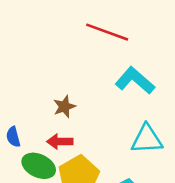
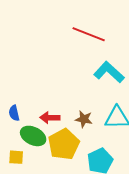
brown star: (64, 107) -> (84, 119), moved, turned 30

